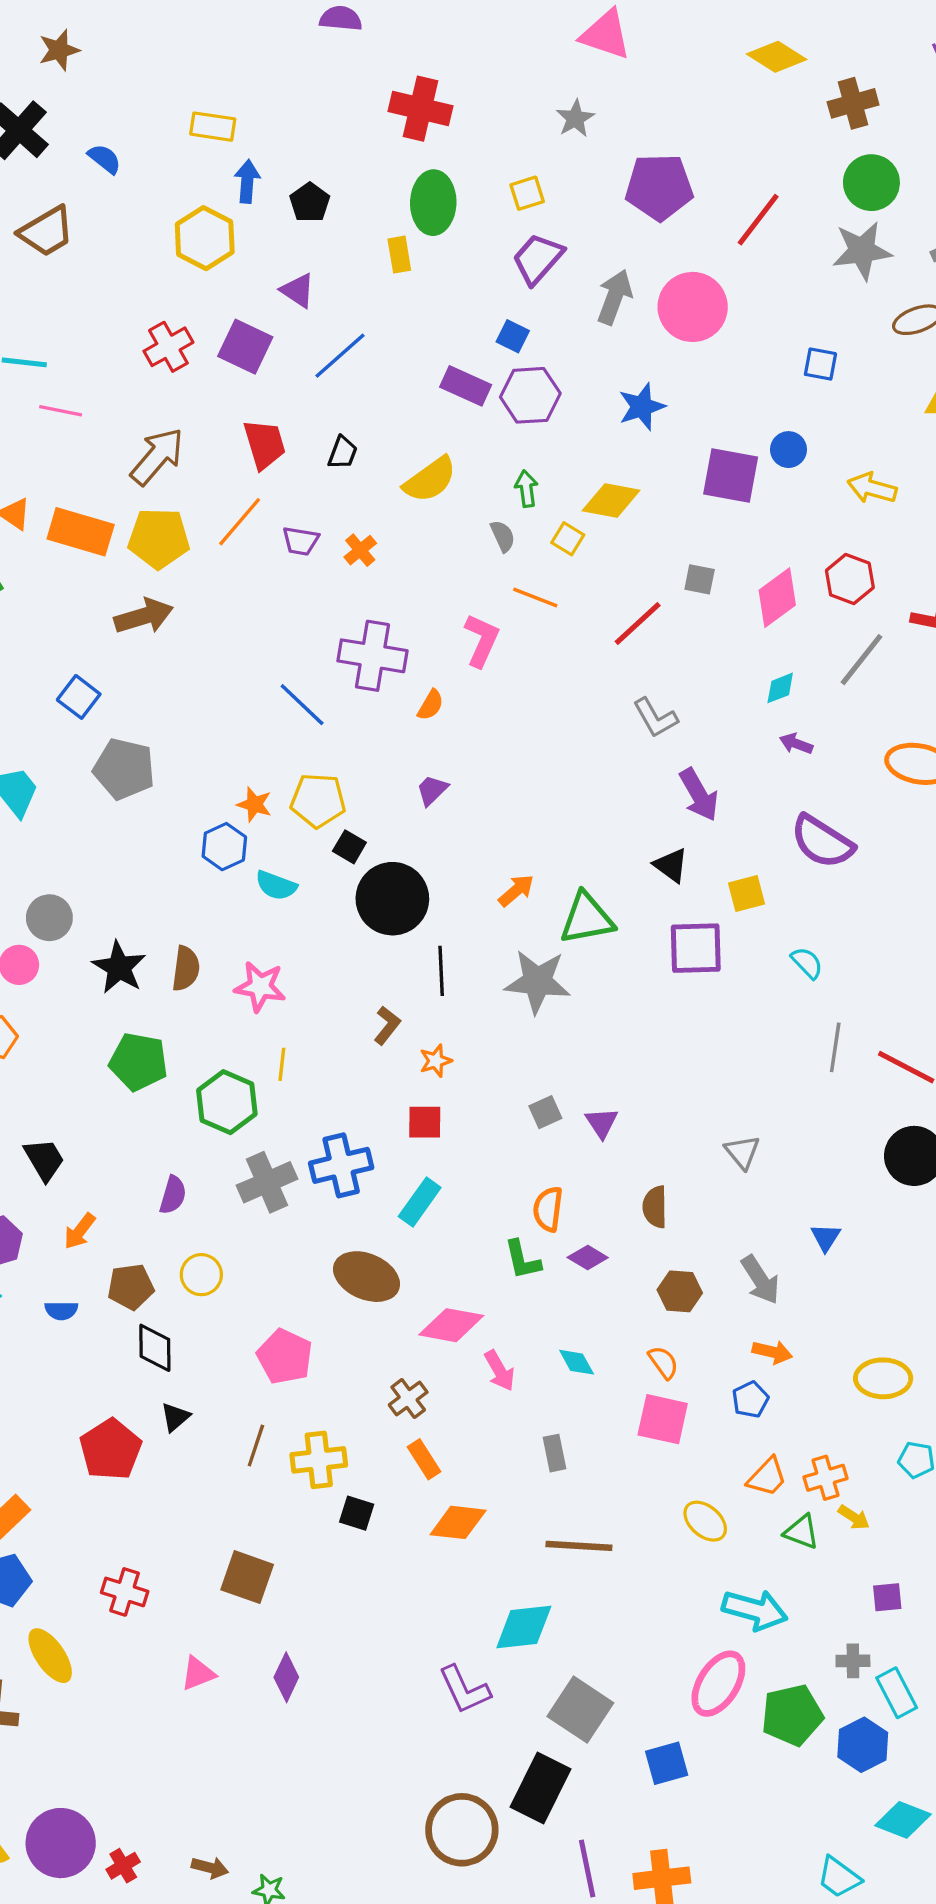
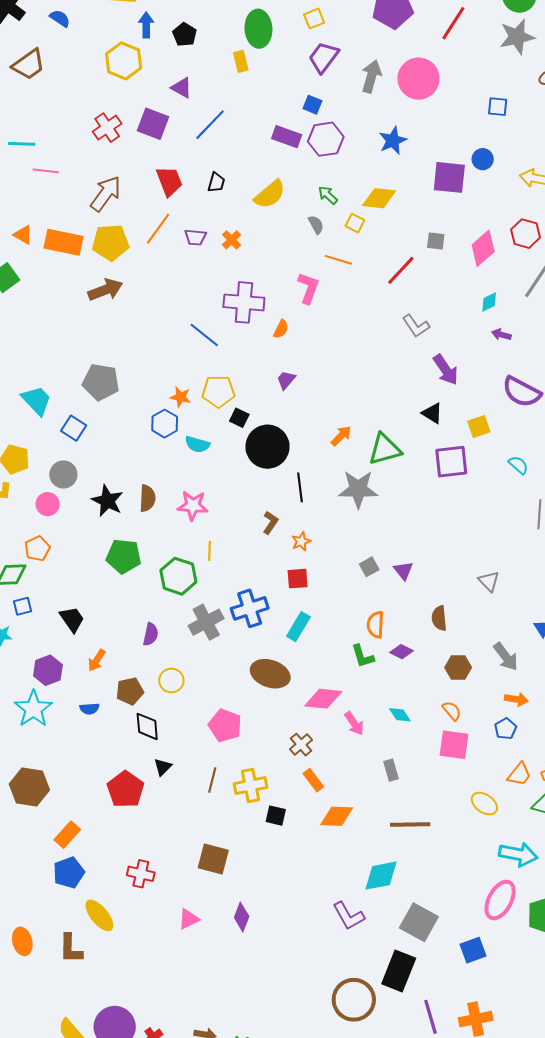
green arrow: (526, 489) -> (328, 195), turned -35
blue square: (79, 697) -> (74, 428), moved

